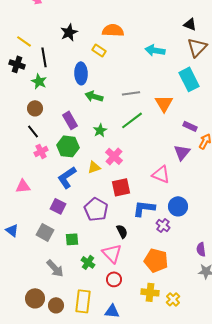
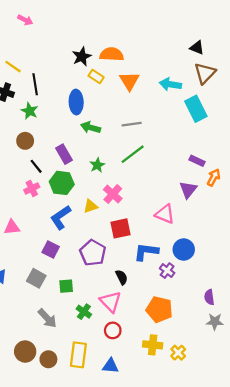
black star: (69, 32) -> (82, 57), moved
cyan arrow: (155, 50) -> (170, 84), moved
orange triangle: (164, 103) -> (129, 81), moved
black line: (33, 131) -> (36, 166), moved

